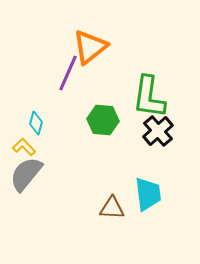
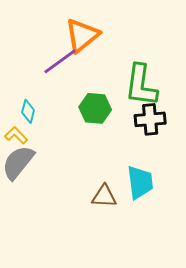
purple line: (68, 73) -> (60, 61), turned 30
black cross: (158, 131) -> (150, 119), turned 36

